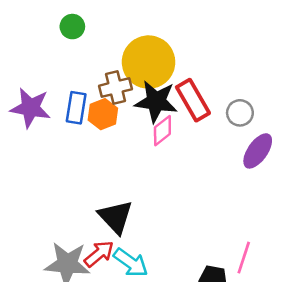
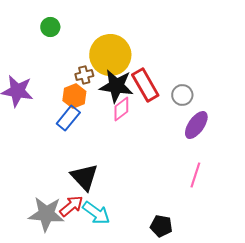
brown cross: (116, 87) -> (84, 75), size x0.7
blue rectangle: (76, 108) -> (68, 118), moved, turned 30
pink line: (244, 258) -> (195, 175), moved

